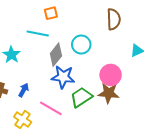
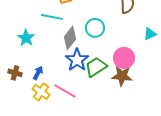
blue star: (63, 77) -> (77, 60), turned 30
green trapezoid: (81, 97) -> (96, 67), moved
yellow cross: (23, 119) -> (41, 92), moved

